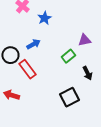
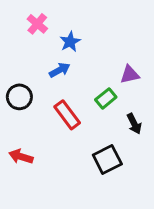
blue arrow: (33, 44) -> (60, 70), moved
red rectangle: (27, 69) -> (67, 115), moved

